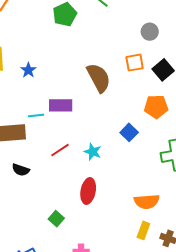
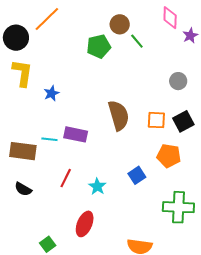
orange square: (135, 63) -> (156, 120), moved
red line: (60, 150) -> (66, 178), turned -42

